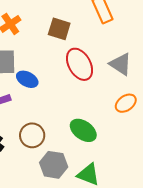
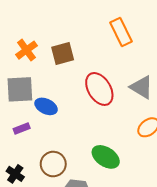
brown square: (59, 29) -> (63, 54), moved, turned -30

